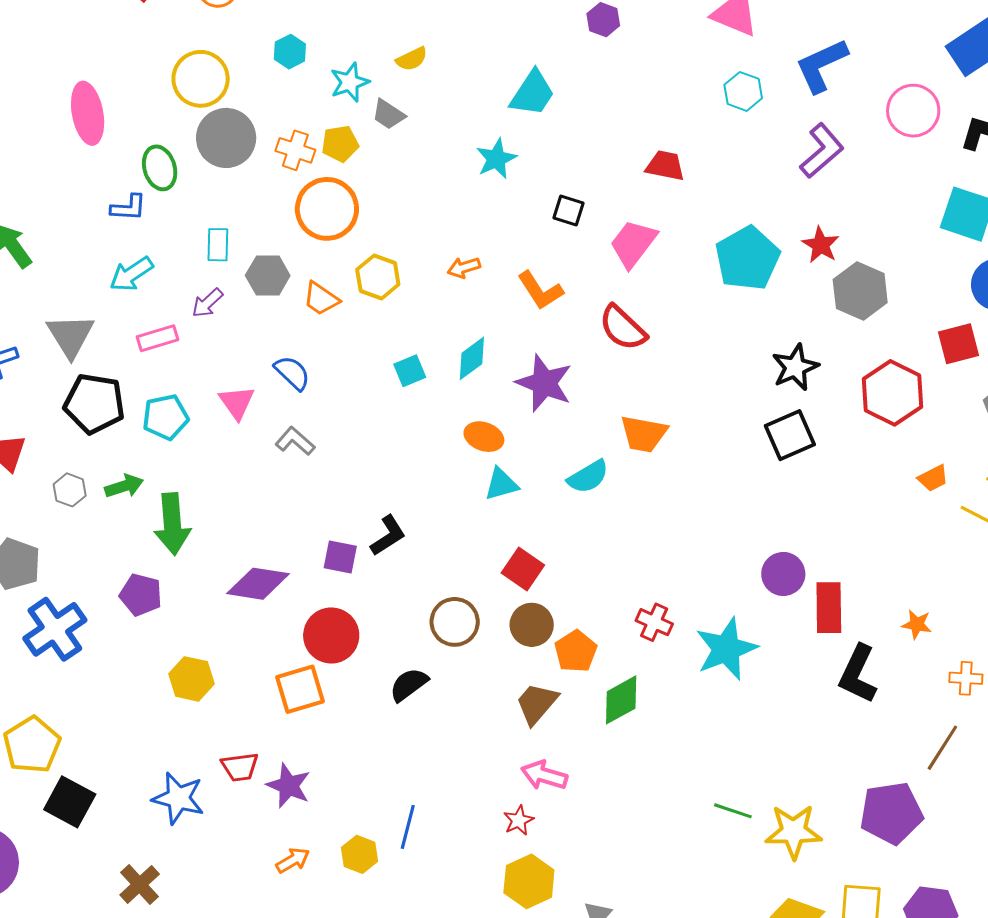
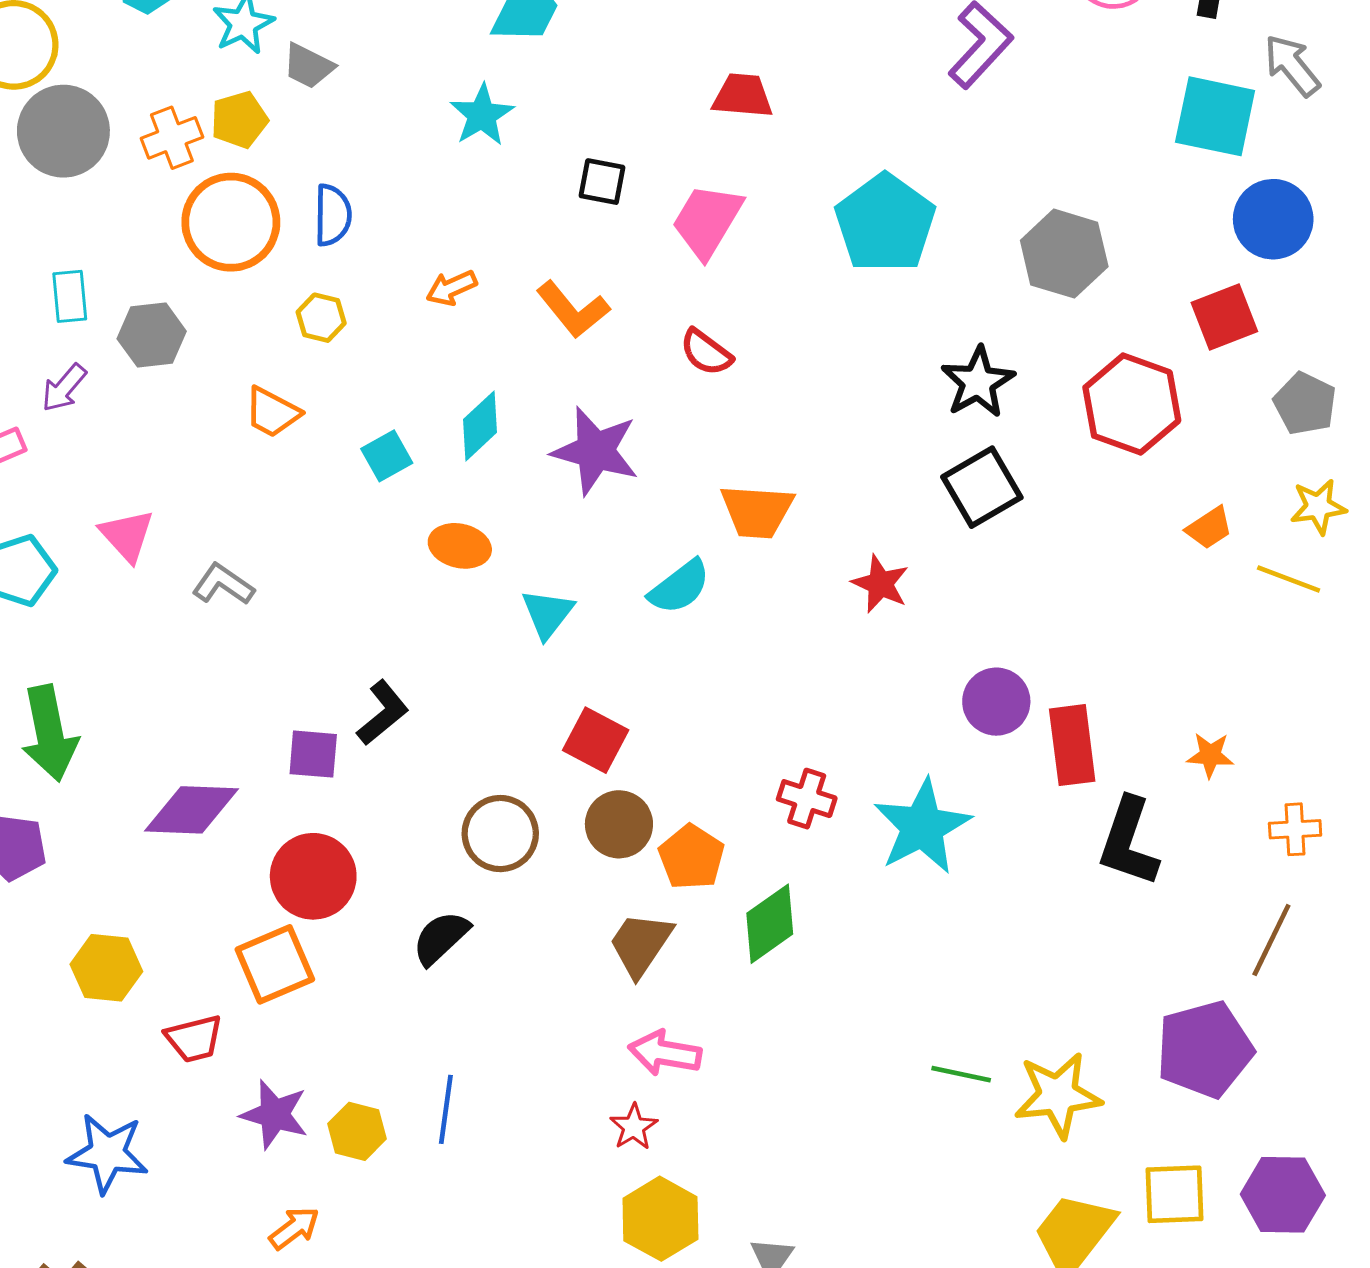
orange cross: (295, 150) -> (172, 138), turned -33
red star: (821, 245) -> (880, 584), moved
yellow hexagon: (378, 277) -> (321, 318), size x0.7
orange trapezoid: (321, 299) -> (272, 412), moved
red semicircle: (623, 328) -> (706, 352), size x0.7
blue semicircle: (292, 373) -> (333, 215), moved, turned 54
orange ellipse: (484, 437) -> (460, 546), moved
cyan triangle: (501, 484) -> (547, 614), turned -30
red trapezoid: (240, 767) -> (194, 1039), moved
blue line: (408, 827) -> (446, 1109), moved
yellow hexagon: (360, 854) -> (357, 1131), moved

